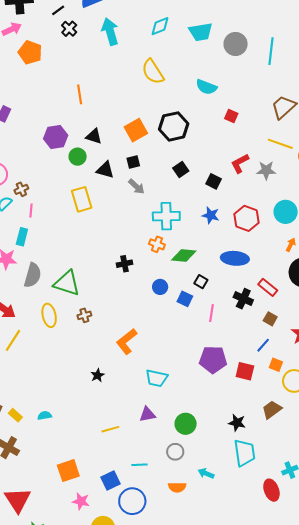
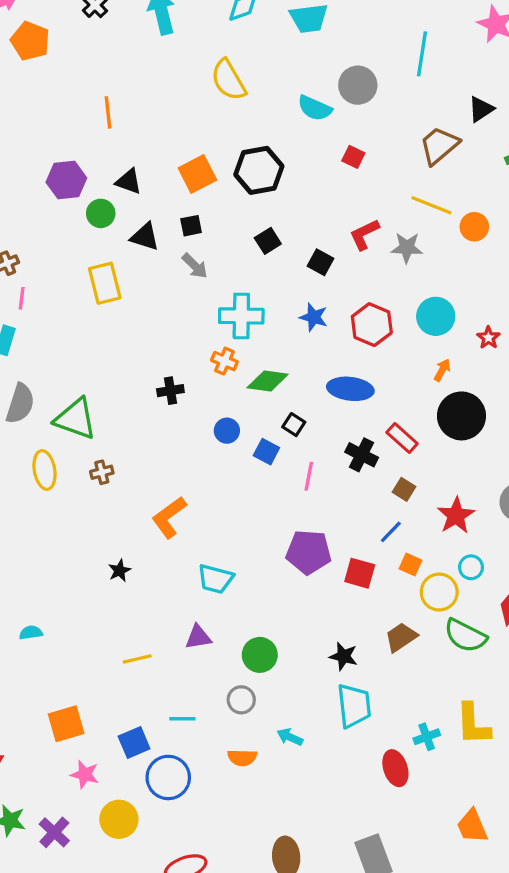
gray circle: (236, 44) -> (358, 85), moved

